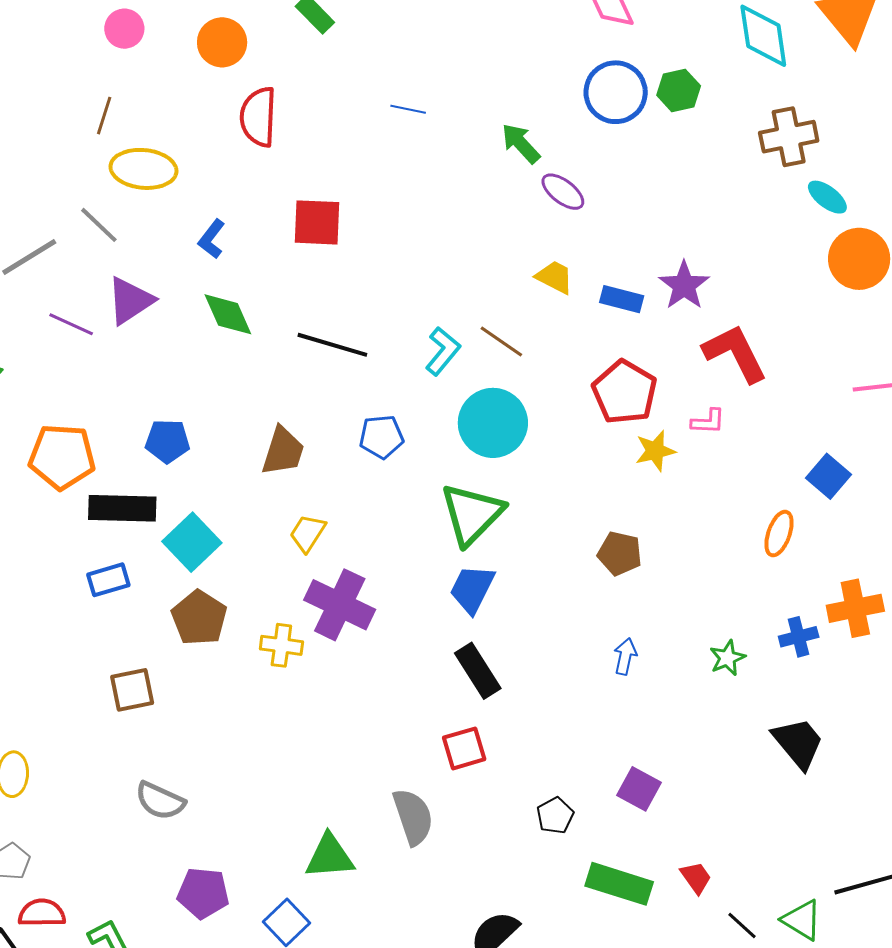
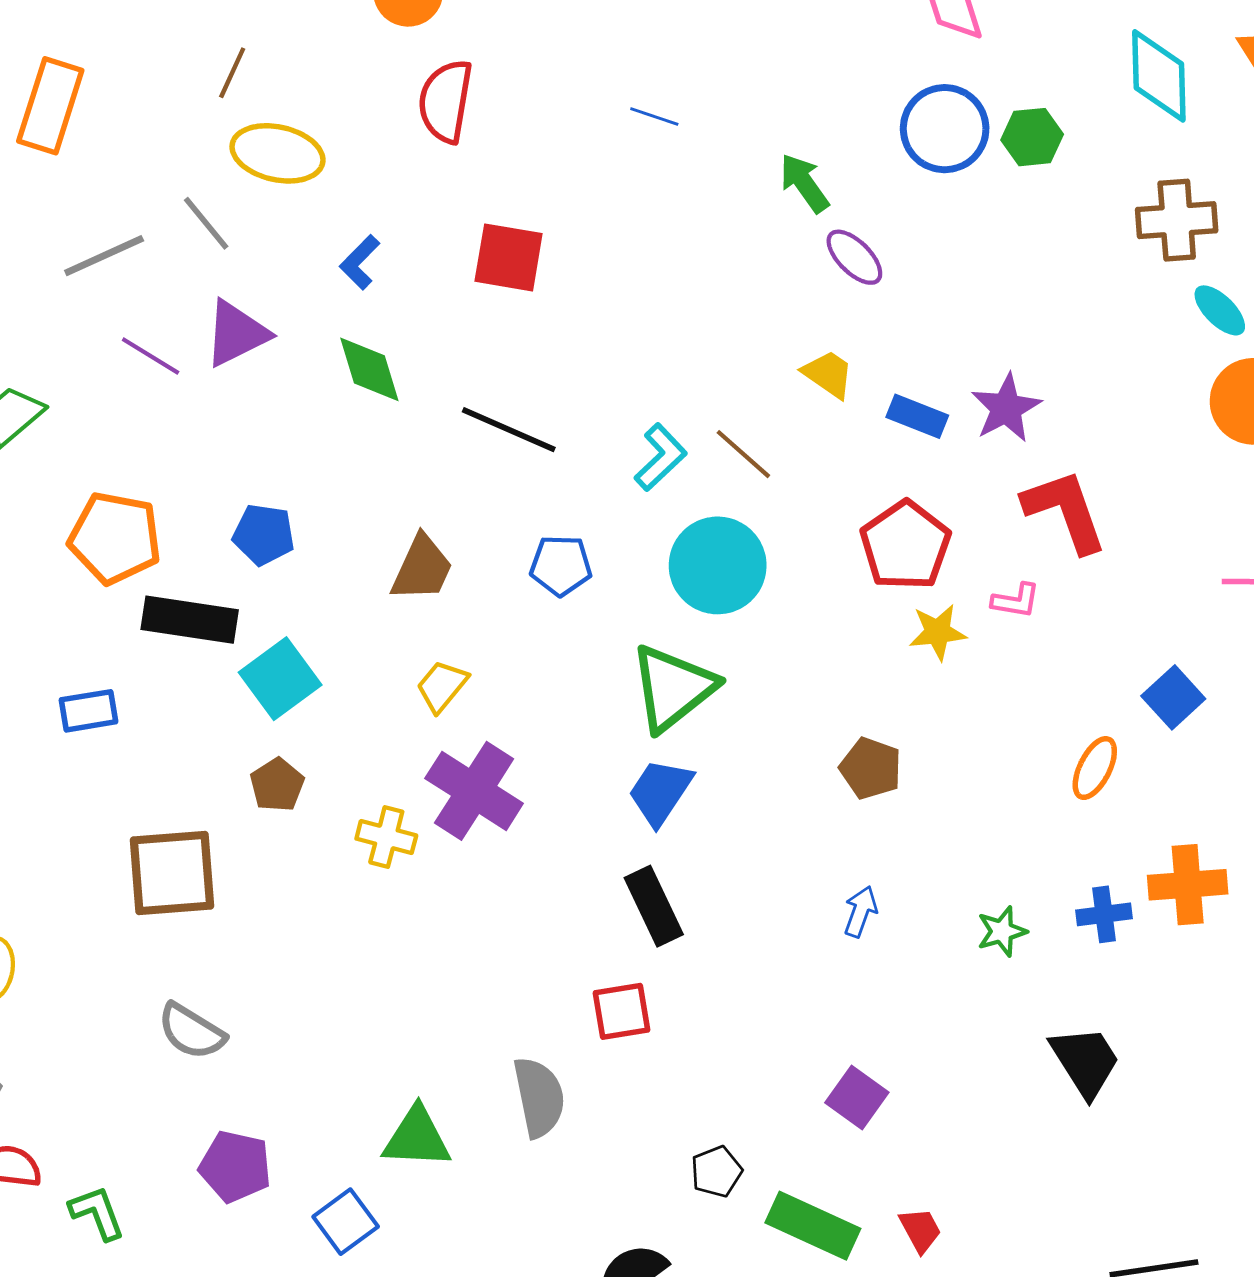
blue rectangle: (108, 580) -> (88, 711), moved
brown pentagon: (199, 618) -> (277, 785), size x0.7
brown square: (132, 690) -> (172, 873), size x1.5
black pentagon: (555, 816) -> (716, 1172), moved

